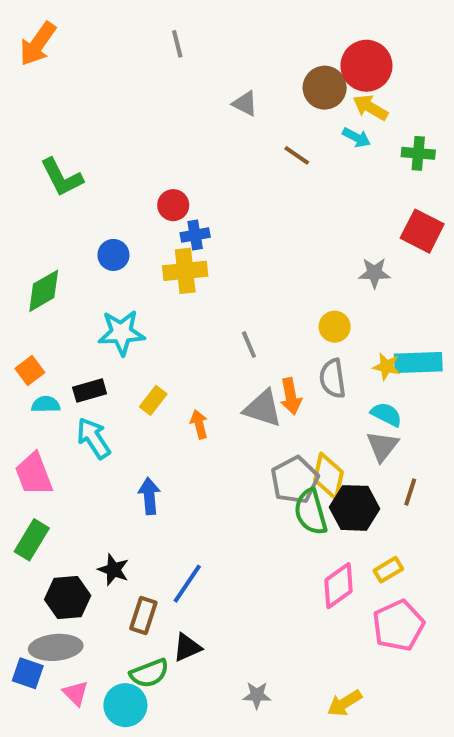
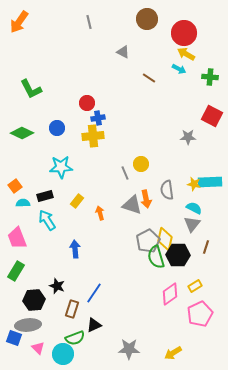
brown circle: (325, 88) -> (147, 19), moved
green diamond: (44, 291) -> (22, 133), moved, turned 55
yellow circle: (335, 327) -> (141, 164), moved
gray star: (257, 695) -> (129, 349), size x1.5

